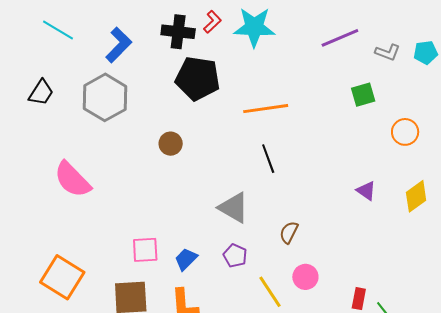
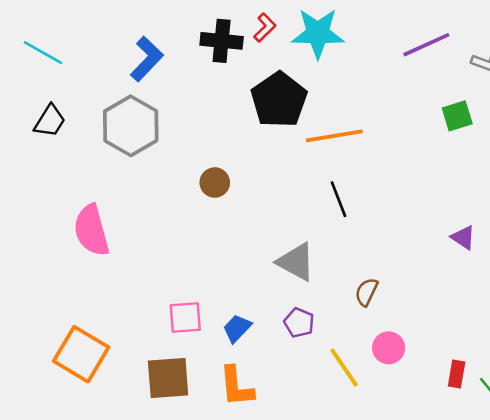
cyan line: (58, 30) -> (43, 53), moved
black pentagon: (198, 78) -> (279, 100), moved, turned 30
pink semicircle: (72, 180) -> (91, 230), turned 30

